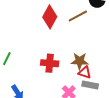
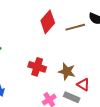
red triangle: (85, 73) -> (83, 85), moved

